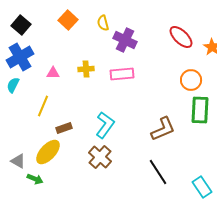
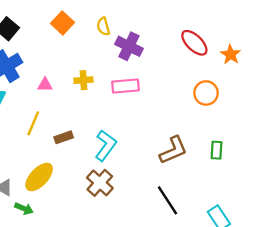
green rectangle: (200, 110) -> (217, 150), moved, size x0.6
brown rectangle: (64, 128) -> (64, 137), moved

